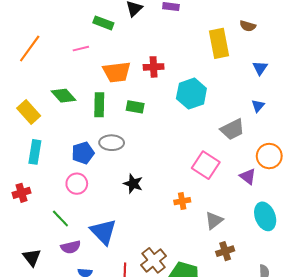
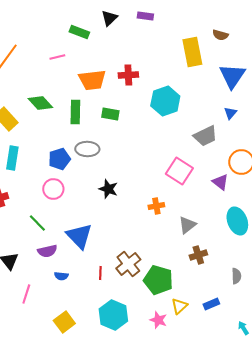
blue triangle: (260, 68) -> (232, 76), size x1.8

